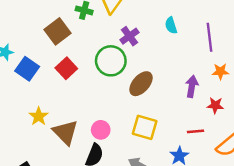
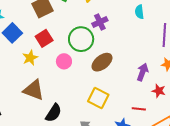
cyan semicircle: (171, 25) -> (139, 12), moved
yellow star: (39, 116) -> (30, 58), moved
pink circle: (101, 130) -> (64, 61), moved
brown triangle: (65, 132) -> (34, 90), turned -35

